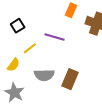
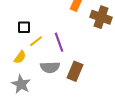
black square: (18, 26) -> (24, 27), moved, turned 32
purple line: (55, 37) -> (59, 42), moved, turned 54

